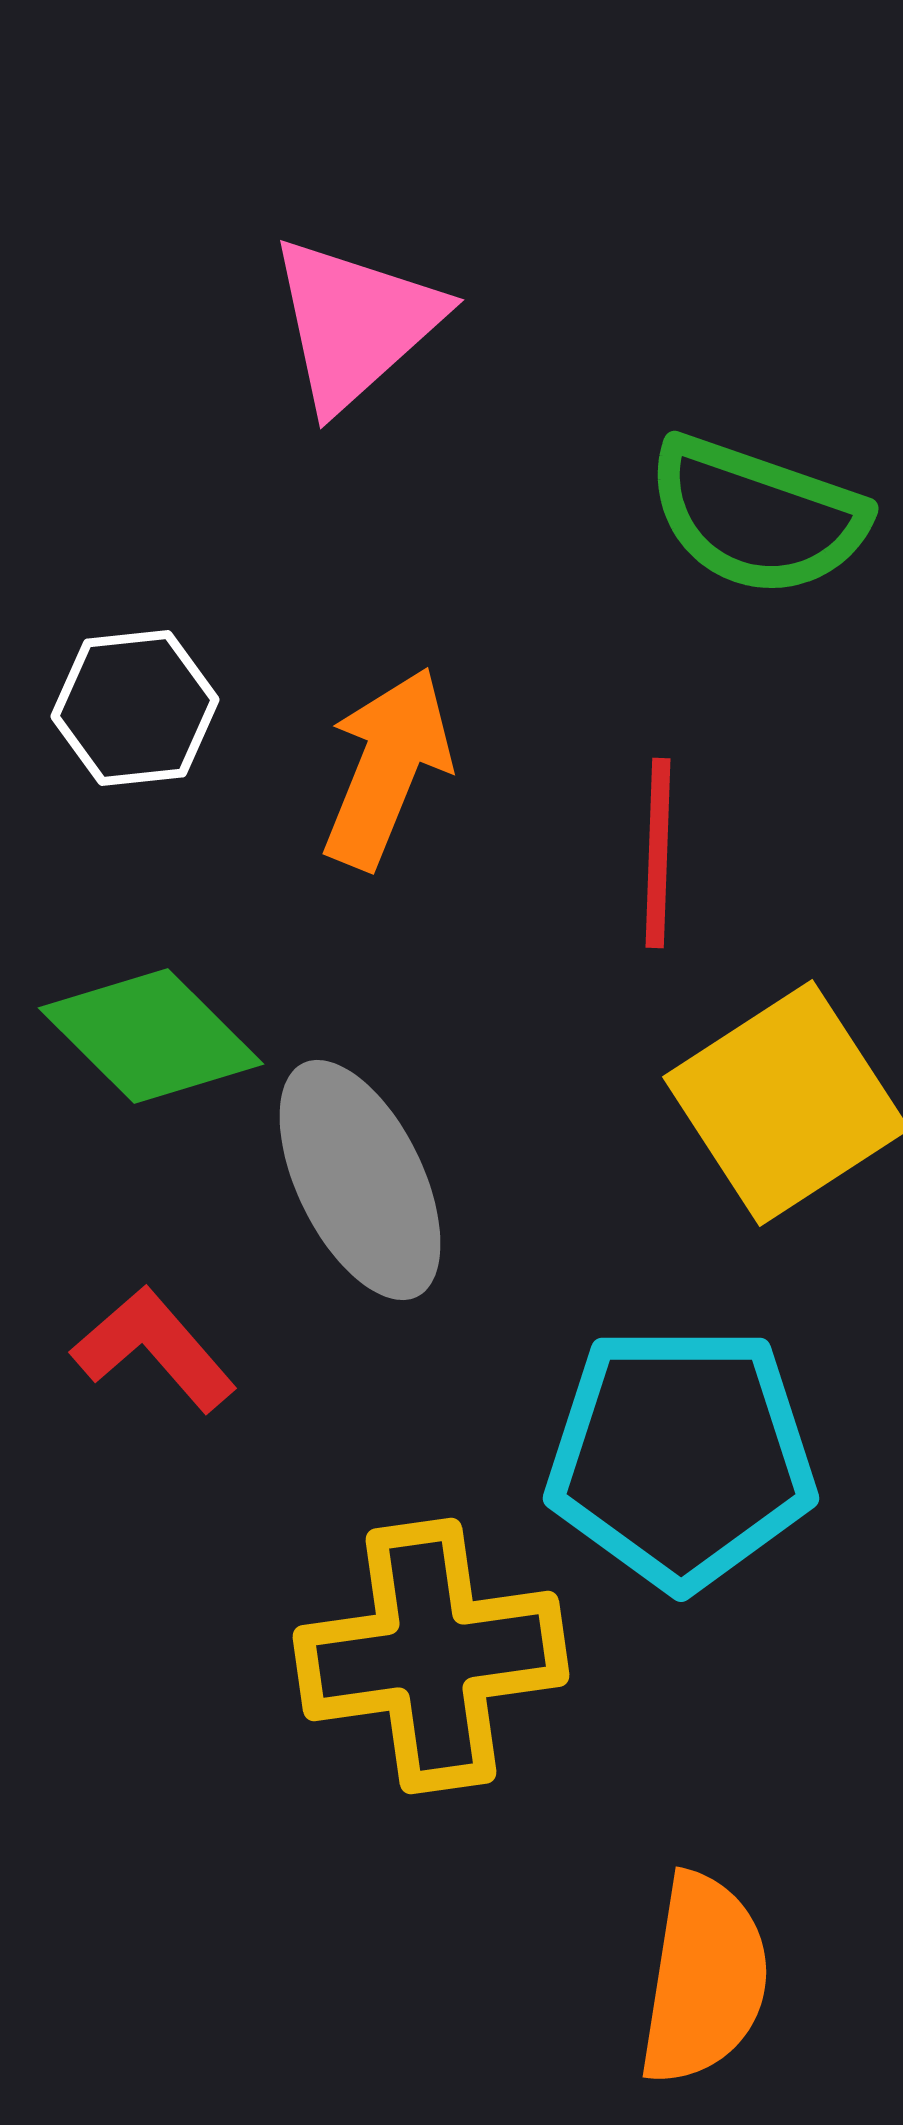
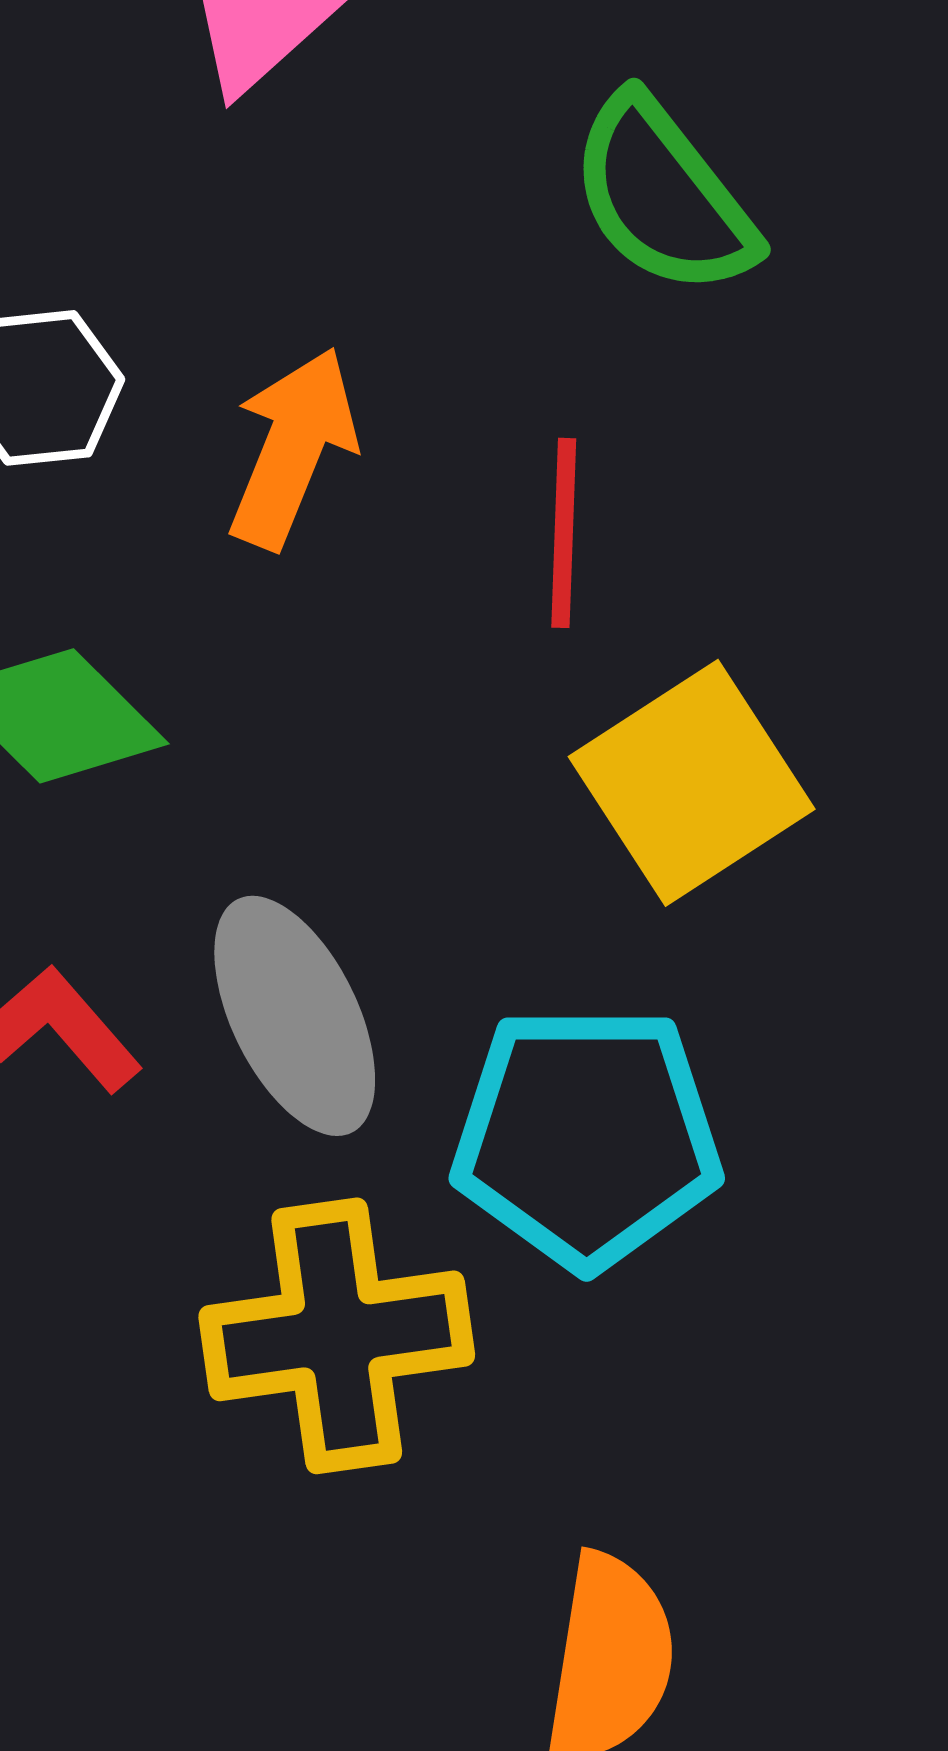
green semicircle: (757, 516) -> (663, 196), turned 33
gray ellipse: (360, 1180) -> (295, 1016), moved

